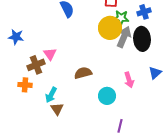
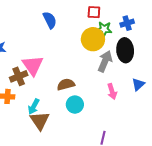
gray arrow: (124, 37) -> (105, 61), moved
pink triangle: (50, 54) -> (33, 65), size x1.6
cyan circle: (107, 96) -> (75, 105), moved
brown triangle: (57, 109) -> (40, 121), size x1.5

